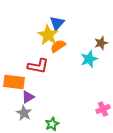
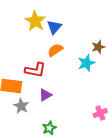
yellow star: (48, 35) -> (35, 21), moved
purple triangle: (28, 97) -> (45, 95), moved
gray star: (24, 113) -> (21, 106), moved

